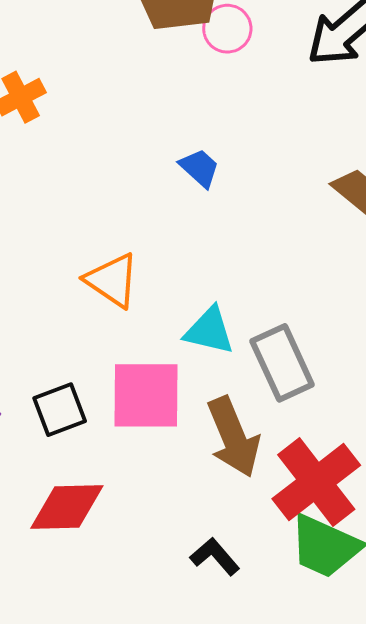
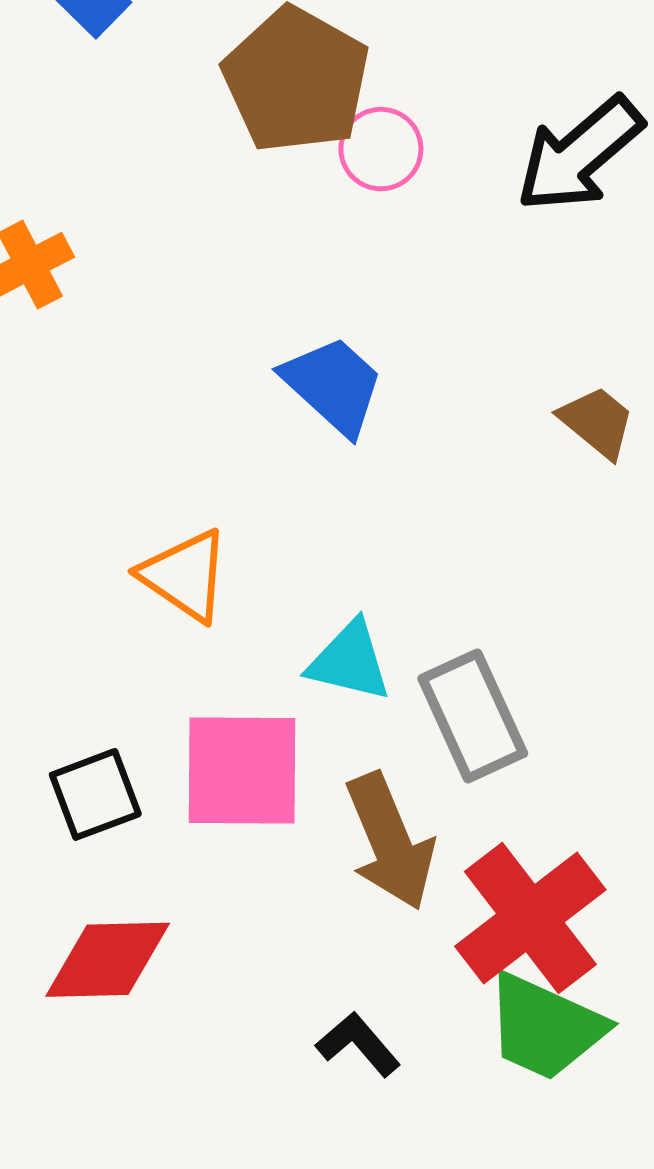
blue trapezoid: (199, 168) -> (333, 385), size x1.5

